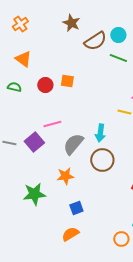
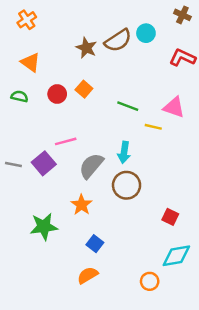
brown star: (71, 23) -> (86, 48), moved
green line: (118, 58) -> (128, 106), moved
orange square: (67, 81) -> (84, 89), turned 32
orange star: (65, 176) -> (81, 205), turned -30
blue square: (76, 208) -> (95, 244), turned -32

